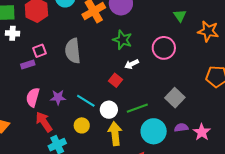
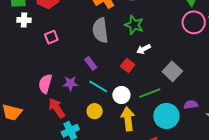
pink circle: (164, 48) -> (194, 22), moved
gray semicircle: (73, 51) -> (100, 30), moved
purple rectangle: (28, 64) -> (91, 63), moved, turned 72
gray square: (175, 98) -> (172, 71), moved
purple semicircle: (181, 128) -> (191, 105), moved

